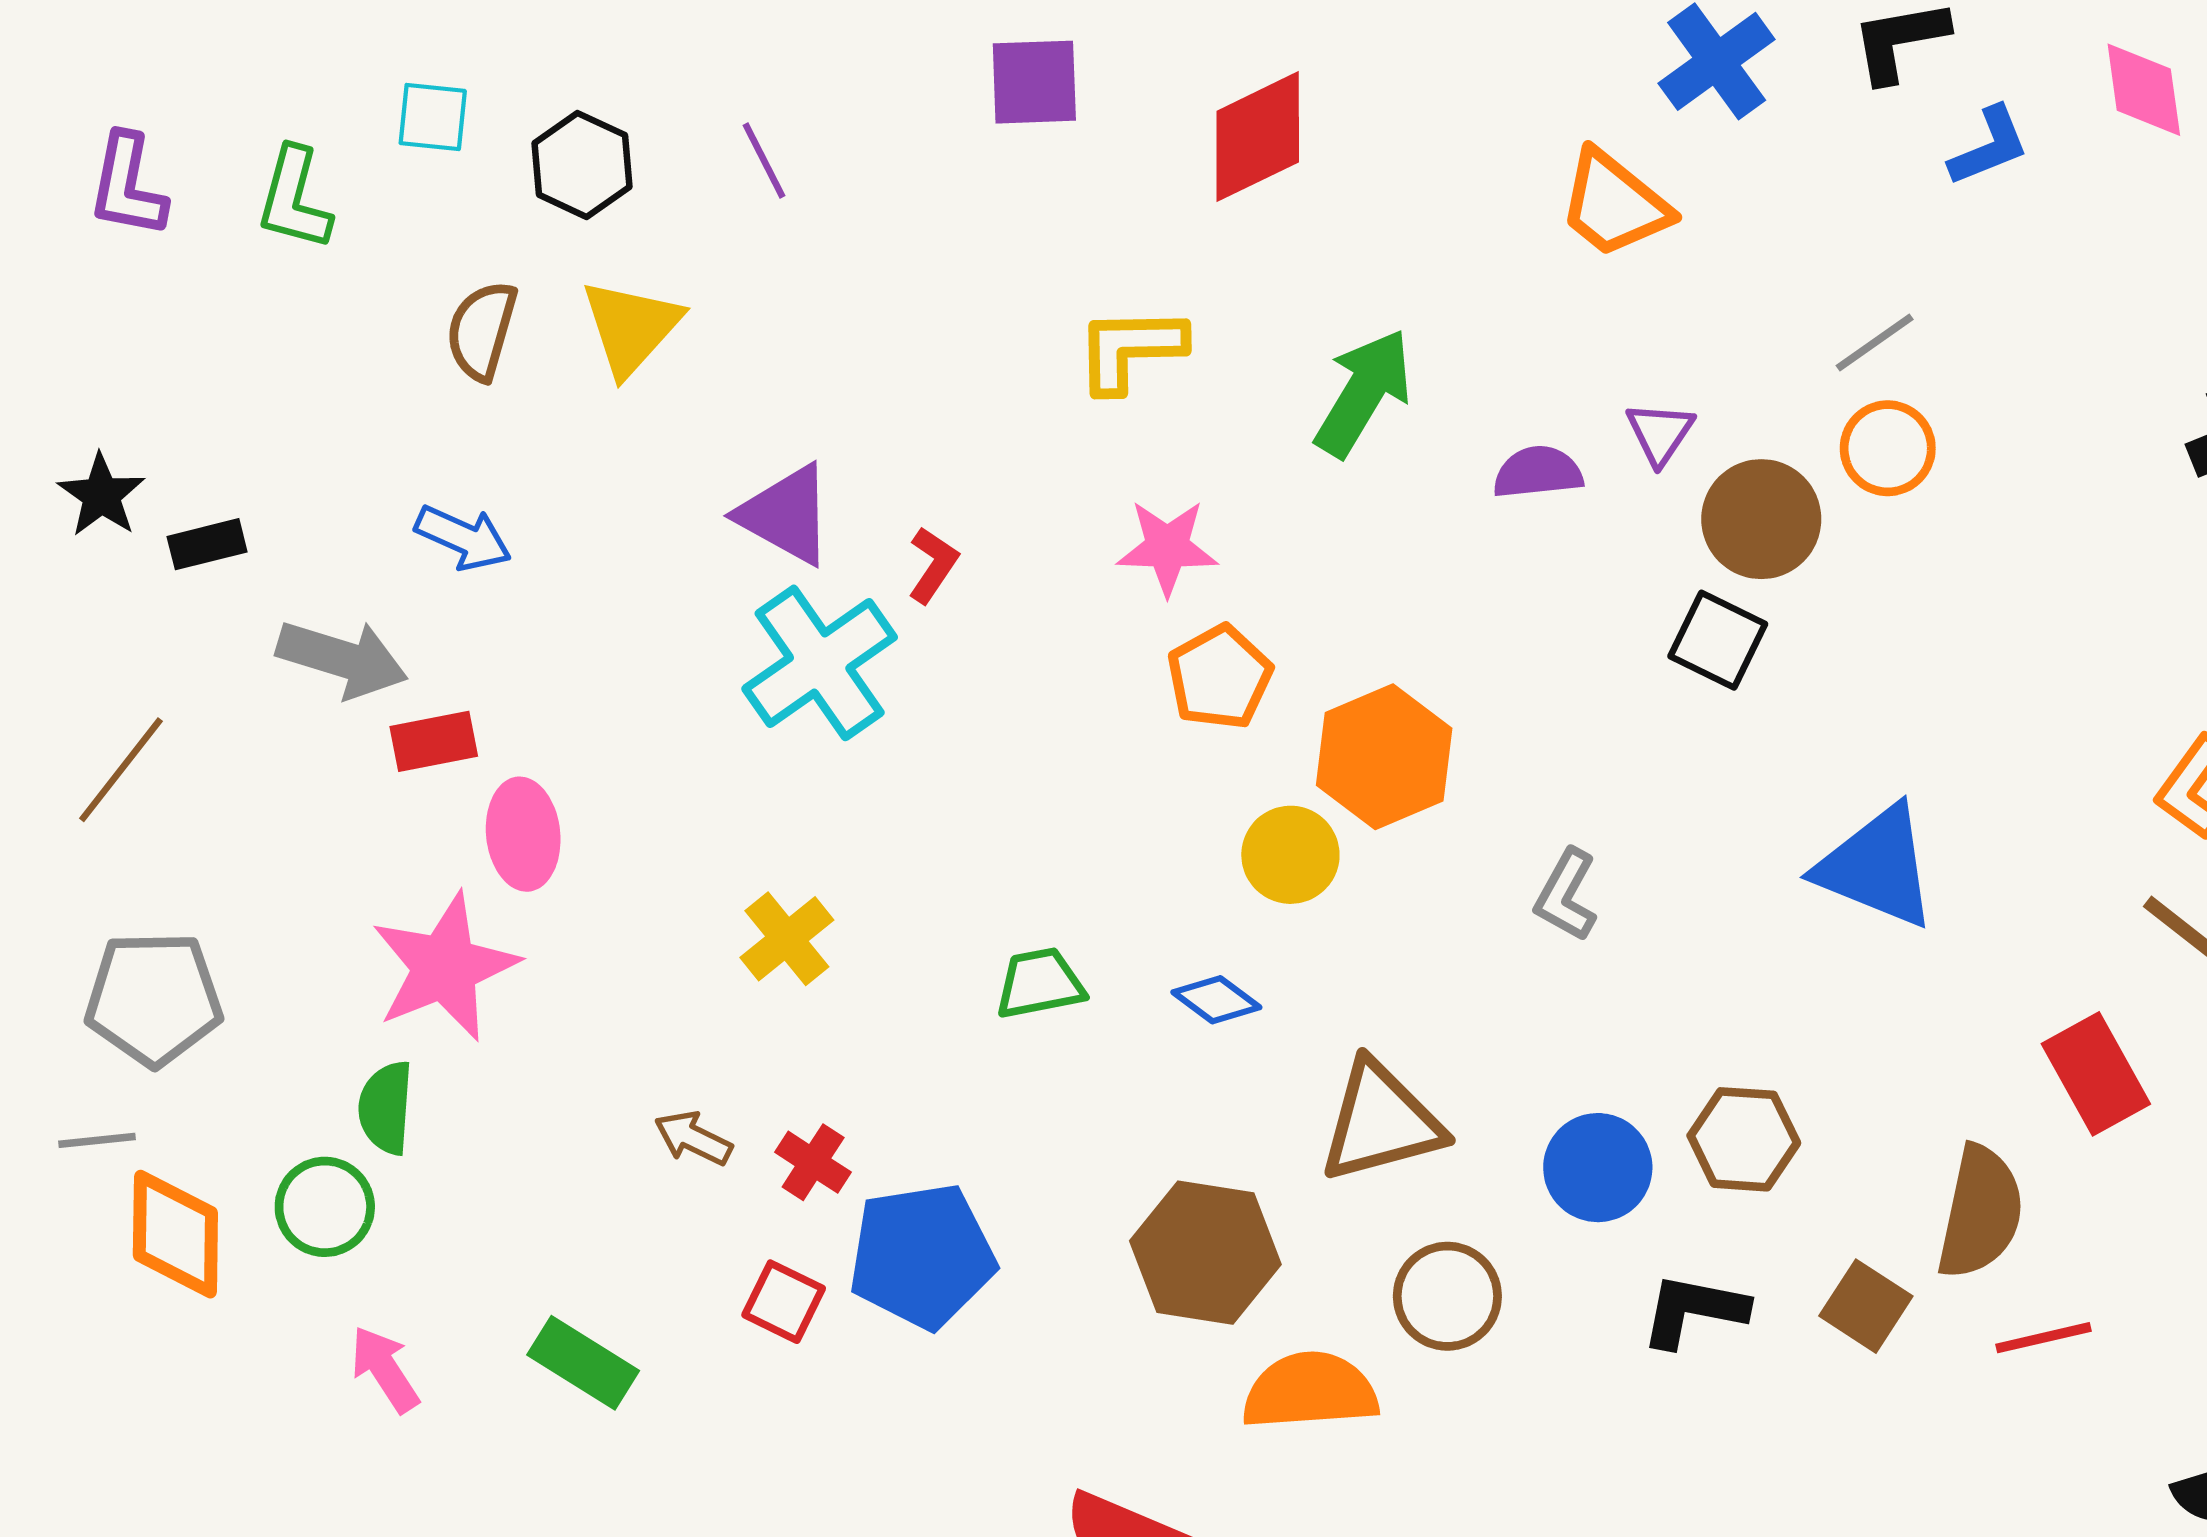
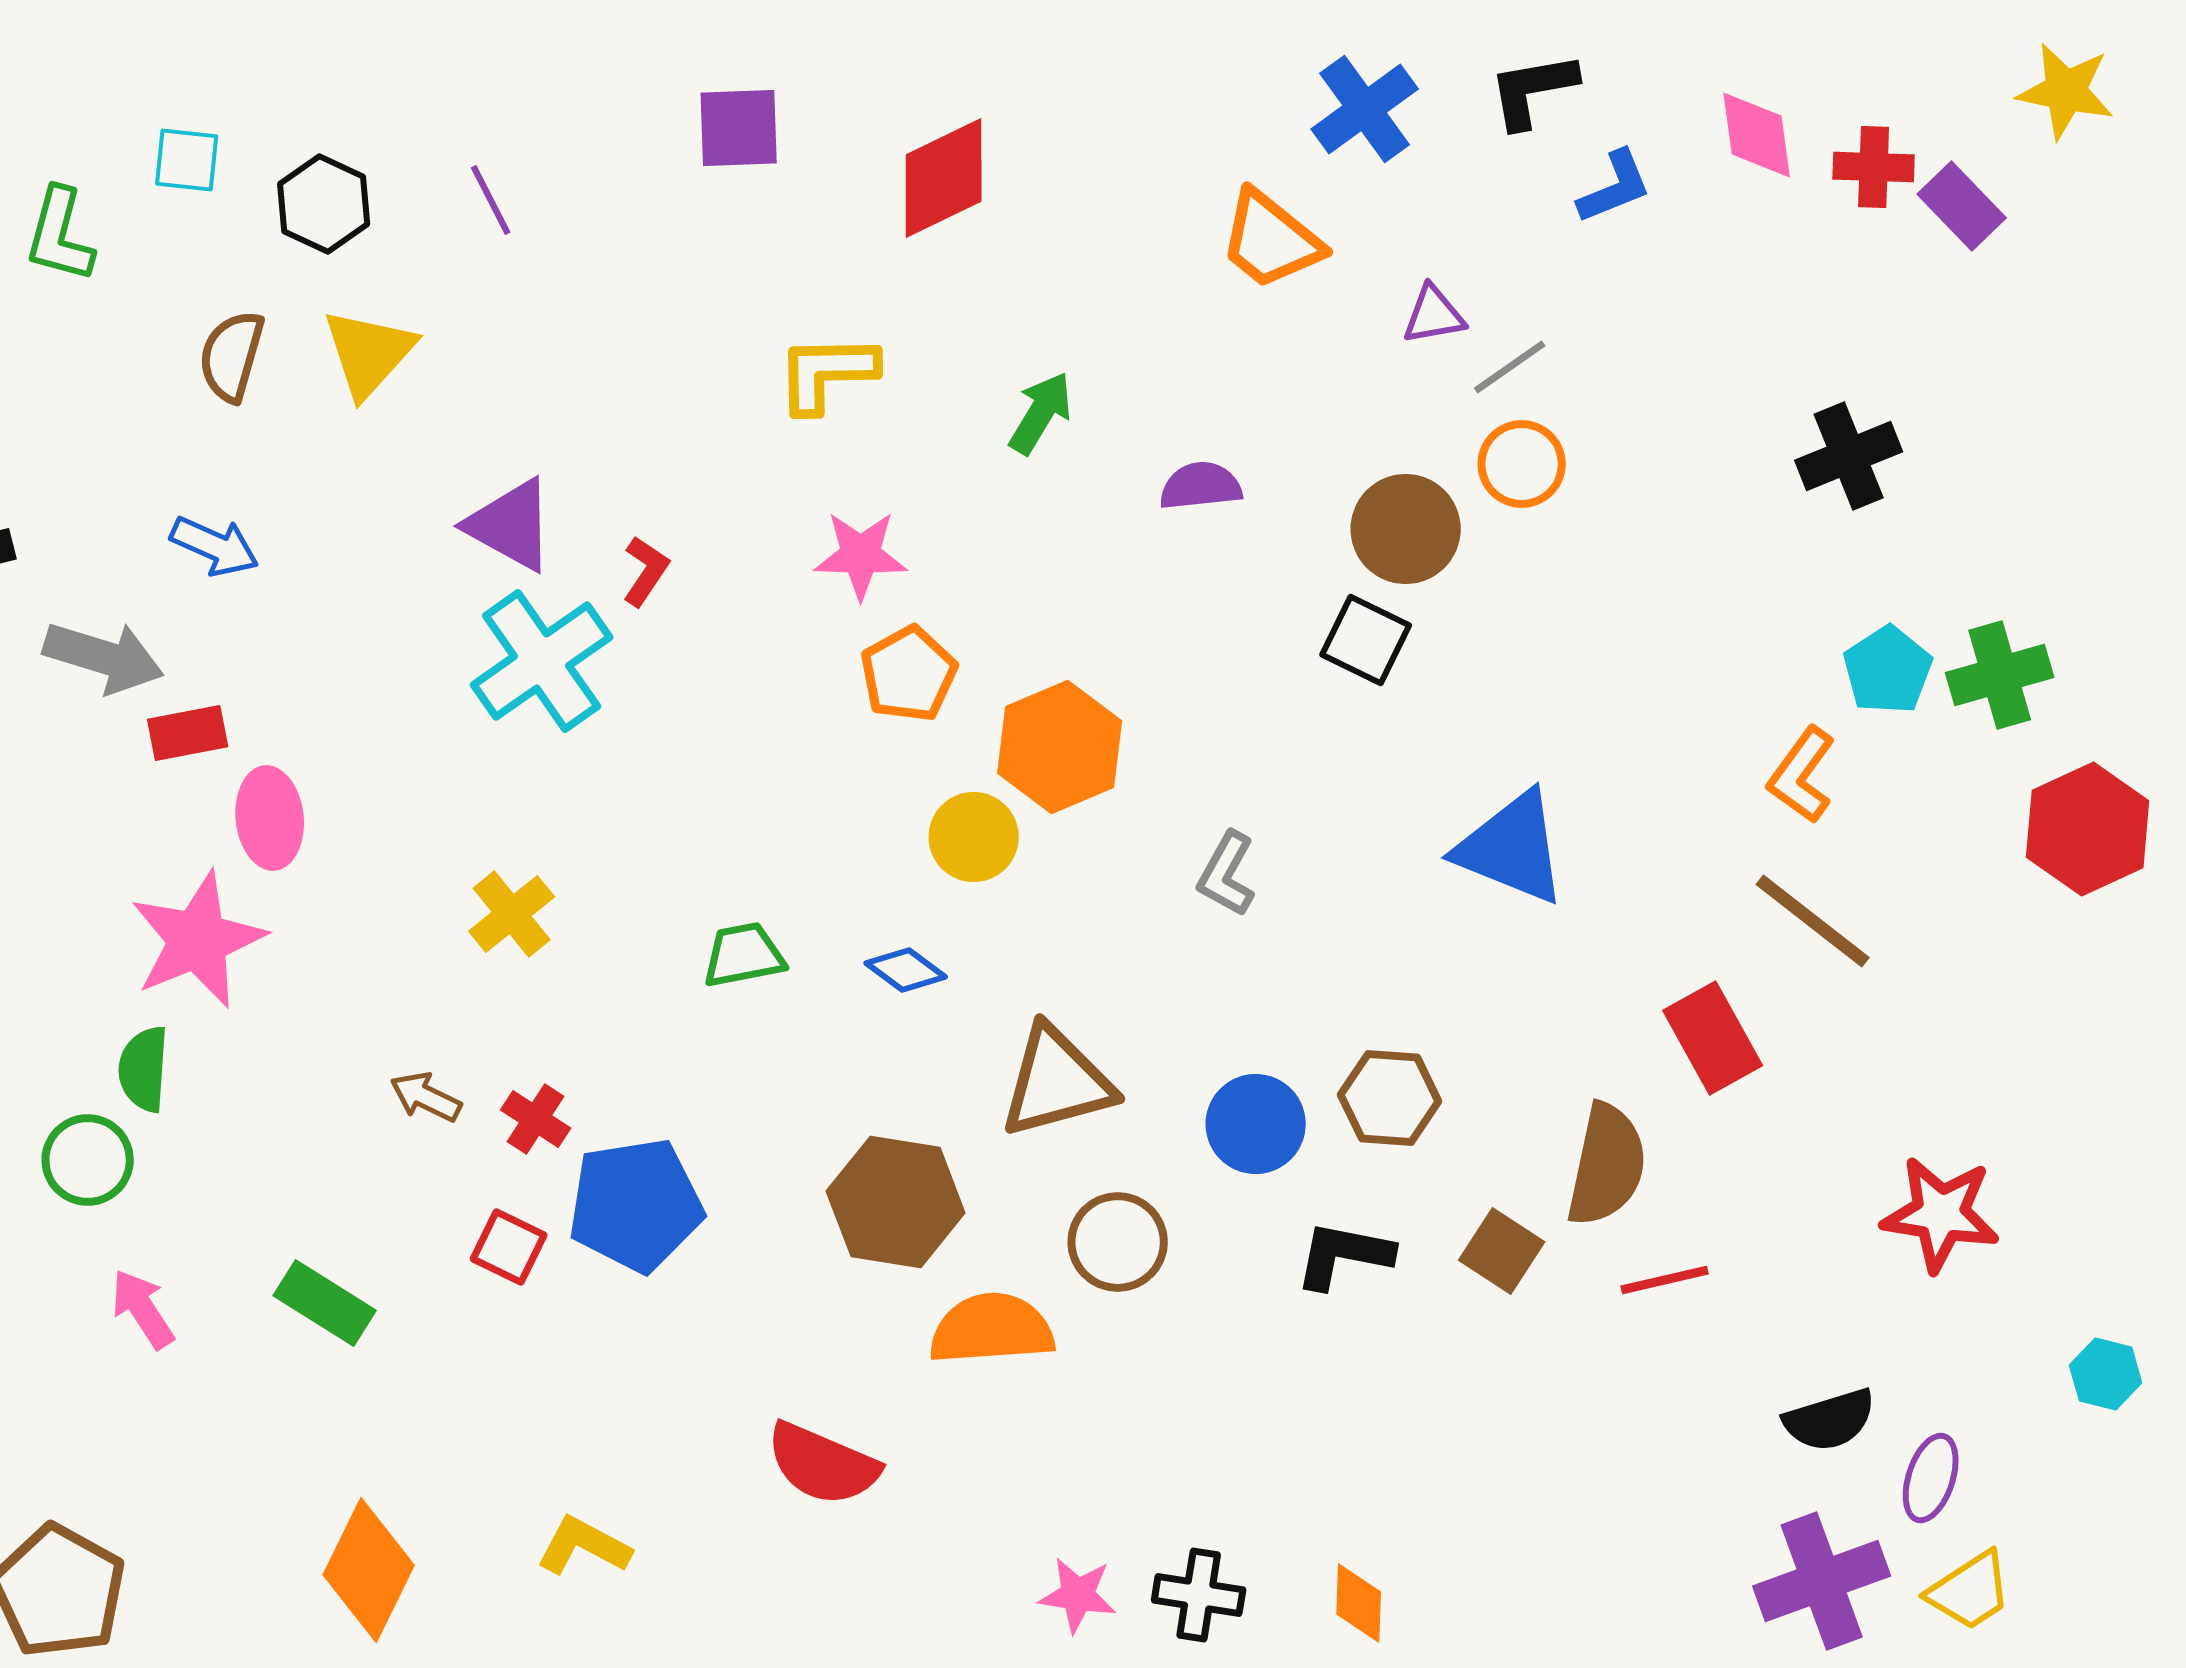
green arrow: (1363, 393) -> (1041, 413), size x0.7
purple triangle: (1660, 433) -> (1434, 315), moved, turned 46

